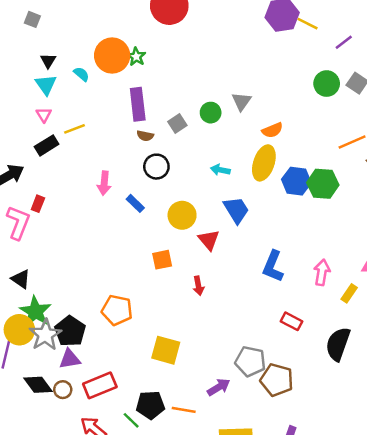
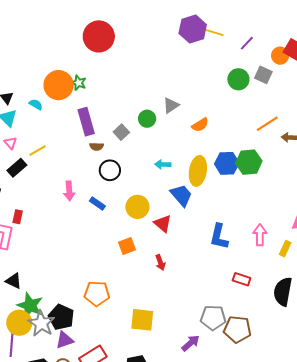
gray triangle: (241, 101) -> (171, 105), turned 30
yellow ellipse: (264, 163) -> (198, 171), moved

